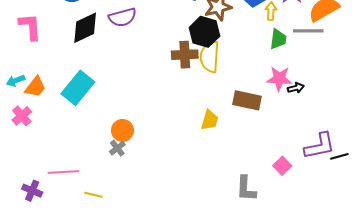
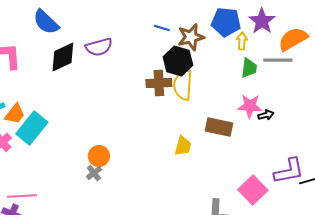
cyan rectangle: (78, 88) -> (32, 128), moved
pink square: (282, 166) -> (253, 190), size x1.6
pink line: (63, 172) -> (22, 196), moved

